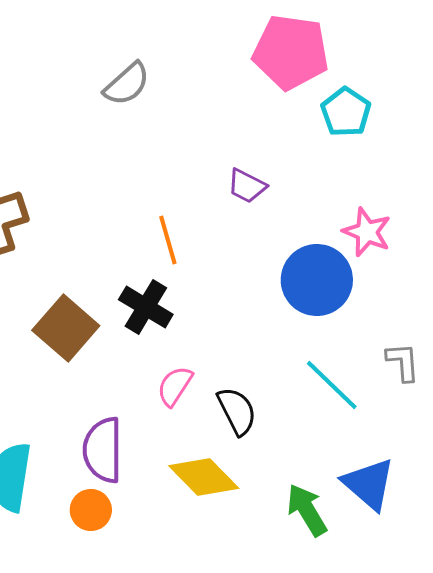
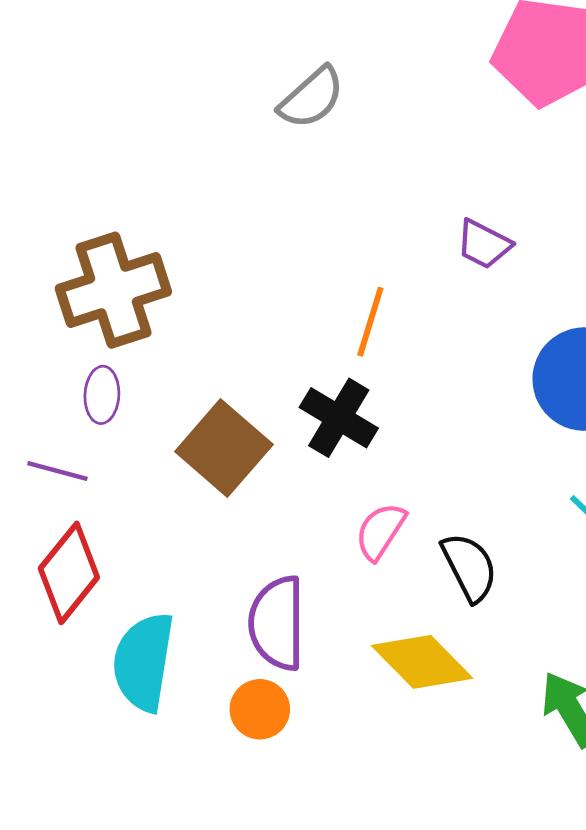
orange line: (168, 240) -> (370, 322), turned 33

